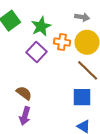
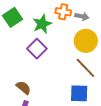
orange cross: (62, 42) -> (63, 12), moved

